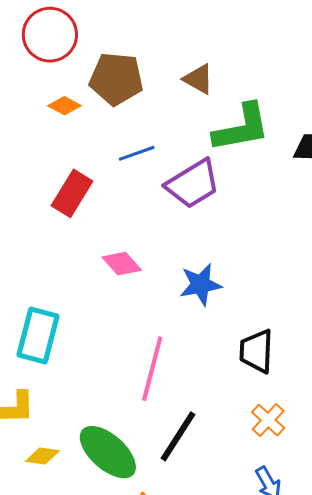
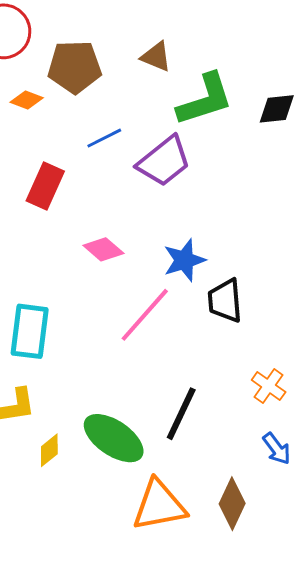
black trapezoid: (256, 351) -> (225, 301), moved
pink line: (152, 369) -> (145, 315), moved, turned 34
yellow diamond: (42, 456) -> (49, 450), turned -40

